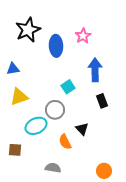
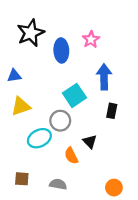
cyan square: (68, 87) -> (74, 95), size x1.5
black rectangle: (102, 101) -> (112, 111), turned 32
brown square: (15, 150) -> (22, 179), moved

